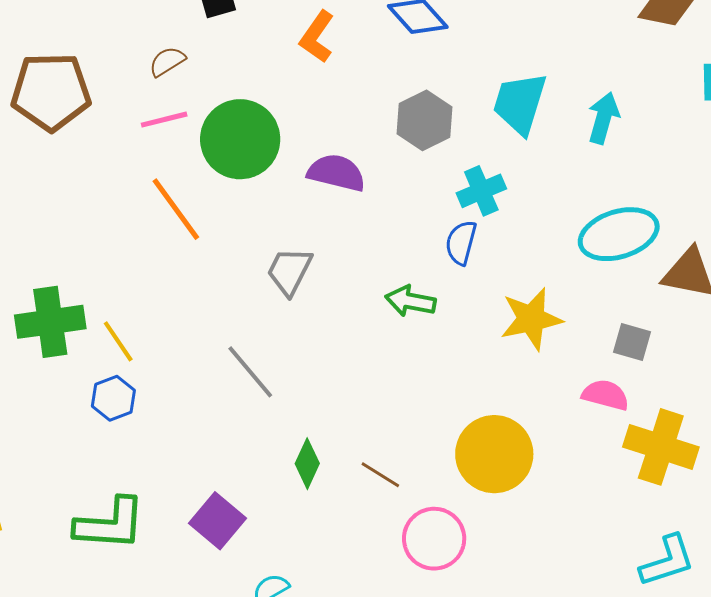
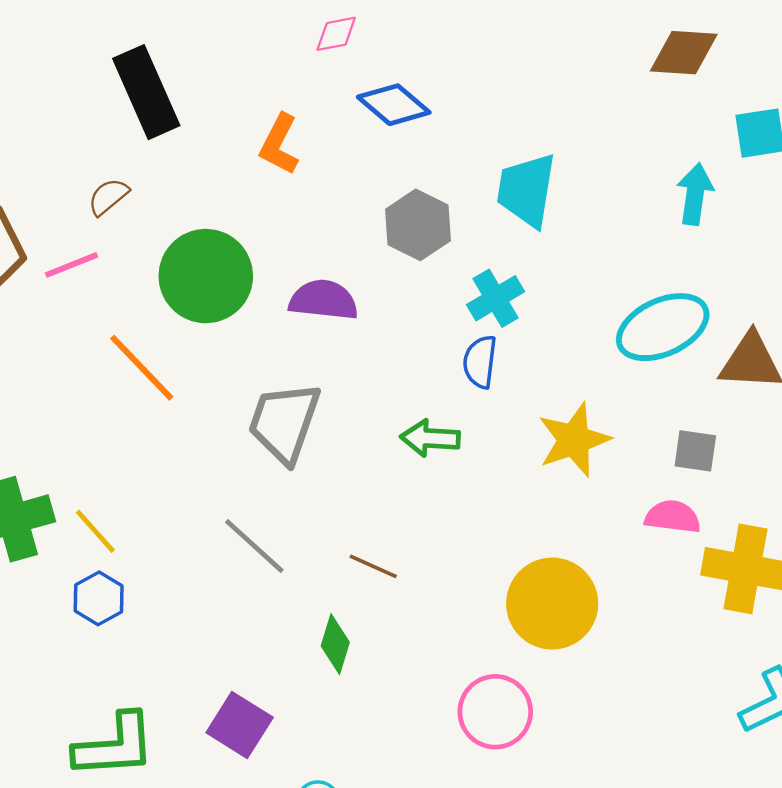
cyan arrow: (604, 118) -> (695, 194), moved
pink line: (164, 120) -> (72, 265), moved
gray trapezoid: (289, 271) -> (284, 422), size x1.4
brown line: (380, 475) -> (373, 566), moved

